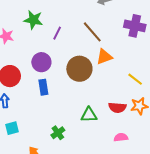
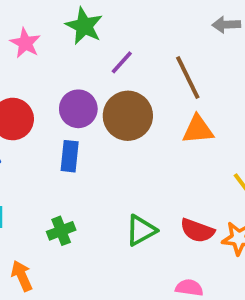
brown circle: (79, 69) -> (128, 116), moved
green triangle: (89, 115) -> (141, 230), turned -42
green cross: (58, 133) -> (61, 231), moved

